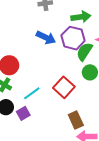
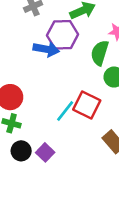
purple hexagon: (73, 38) -> (63, 35), moved
cyan line: (32, 93) -> (65, 111), moved

